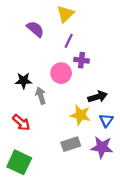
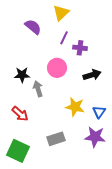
purple cross: (81, 60) -> (80, 48), moved
black arrow: (98, 97) -> (92, 75), moved
gray rectangle: (71, 144) -> (56, 139), moved

